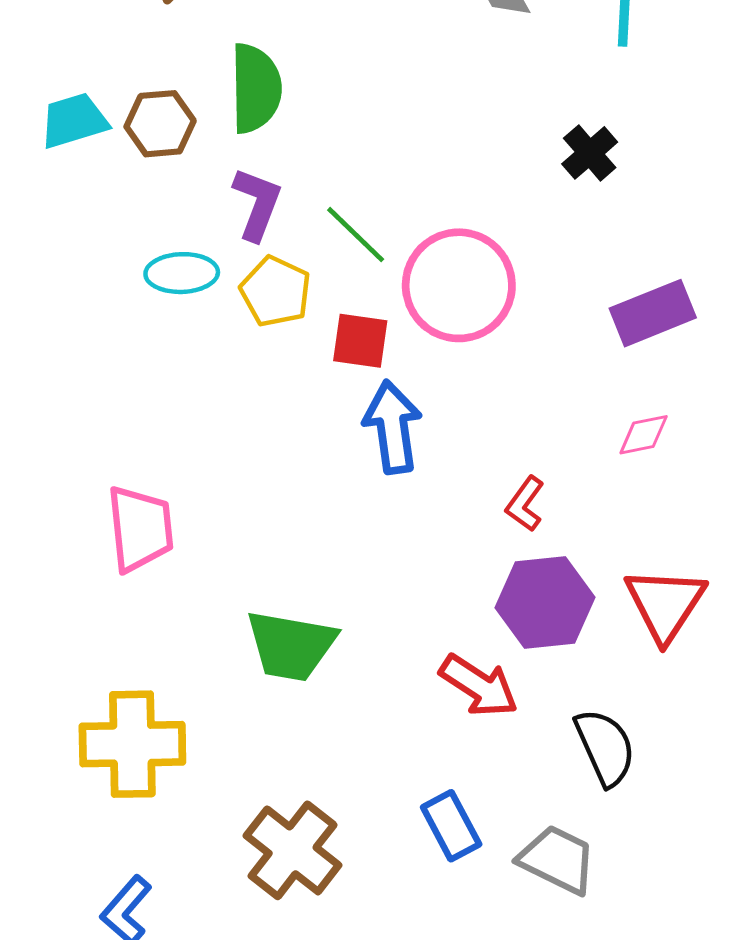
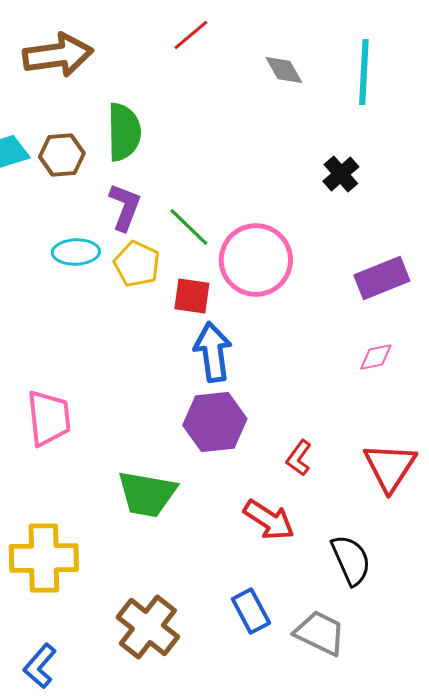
red L-shape: (525, 504) -> (299, 458), moved
purple hexagon: (545, 603) -> (215, 422), moved

